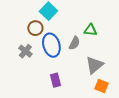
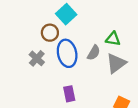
gray triangle: (94, 65) -> (116, 63), moved

